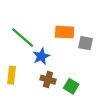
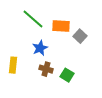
green line: (23, 38) -> (33, 19), moved
gray square: (86, 43) -> (80, 36), turned 32

